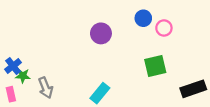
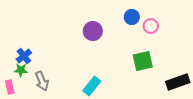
blue cross: (13, 66) -> (24, 56), moved

